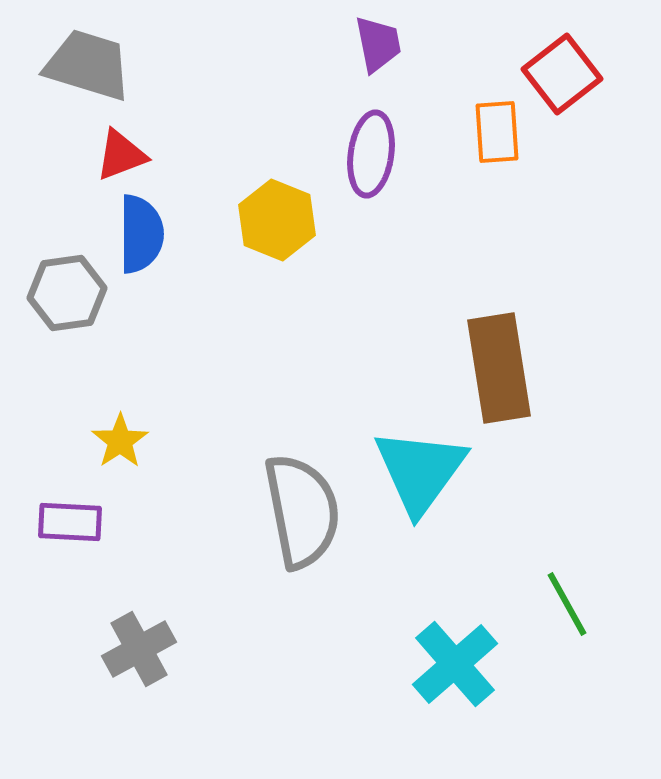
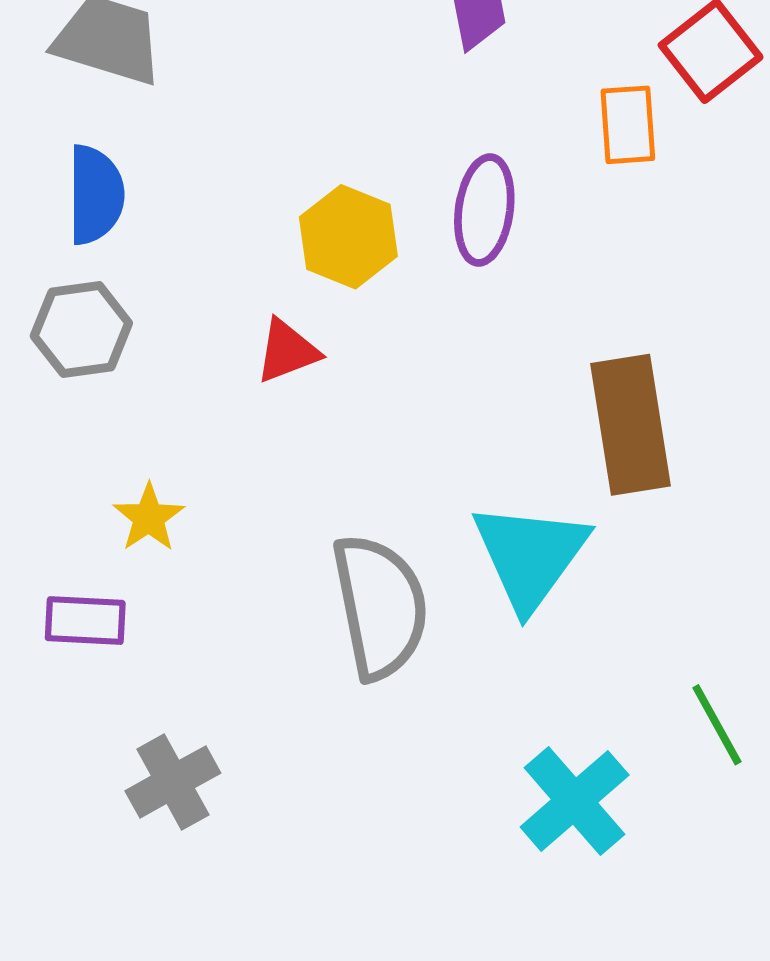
purple ellipse: (371, 154) -> (484, 210), moved
red triangle: (121, 155) -> (287, 351), moved
blue semicircle: (141, 234) -> (95, 195), moved

